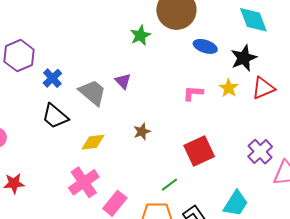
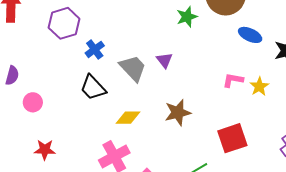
yellow star: (229, 88) -> (259, 86), moved
brown star: (142, 132) -> (178, 113), size x1.5

